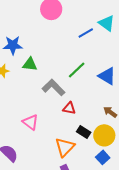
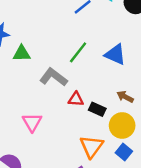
pink triangle: (30, 122) -> (32, 122), turned 30
black rectangle: (84, 132) -> (97, 109), moved
orange triangle: (65, 147) -> (92, 146), moved

